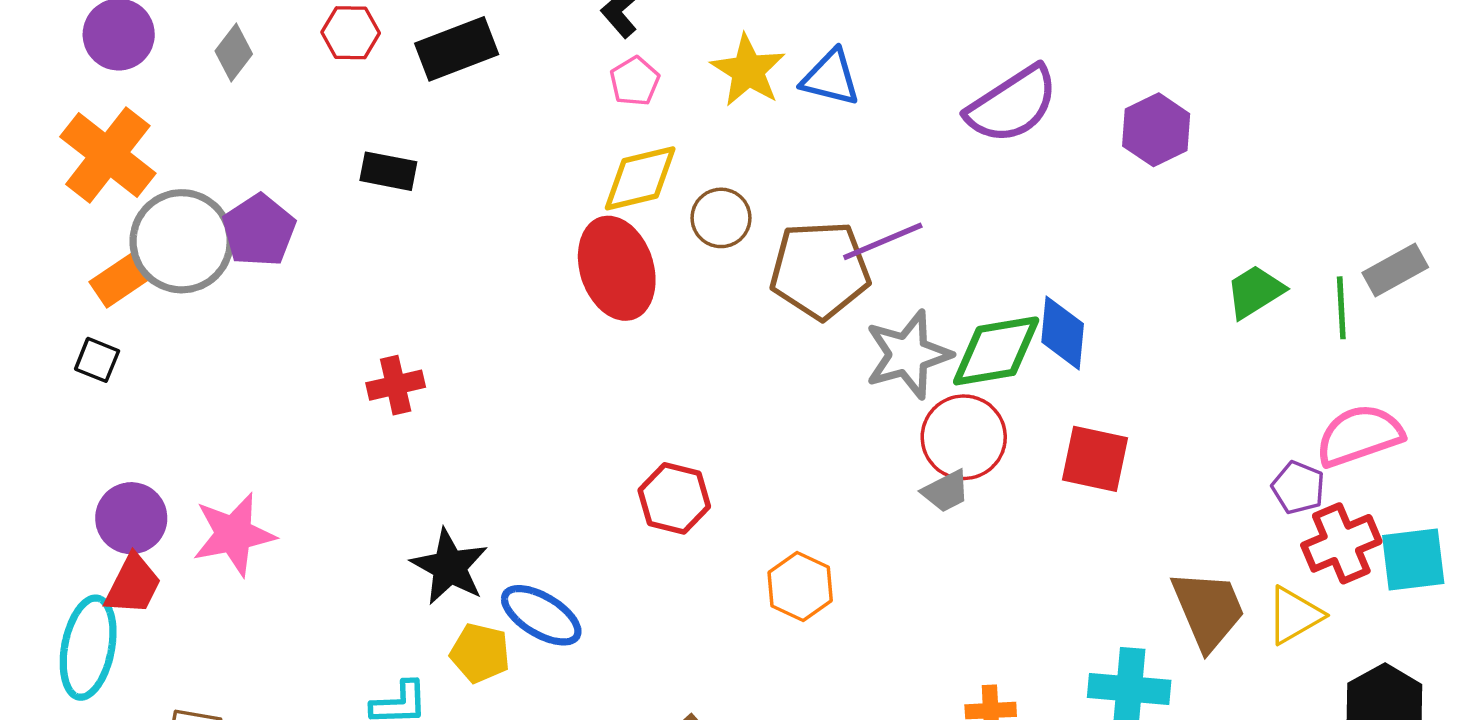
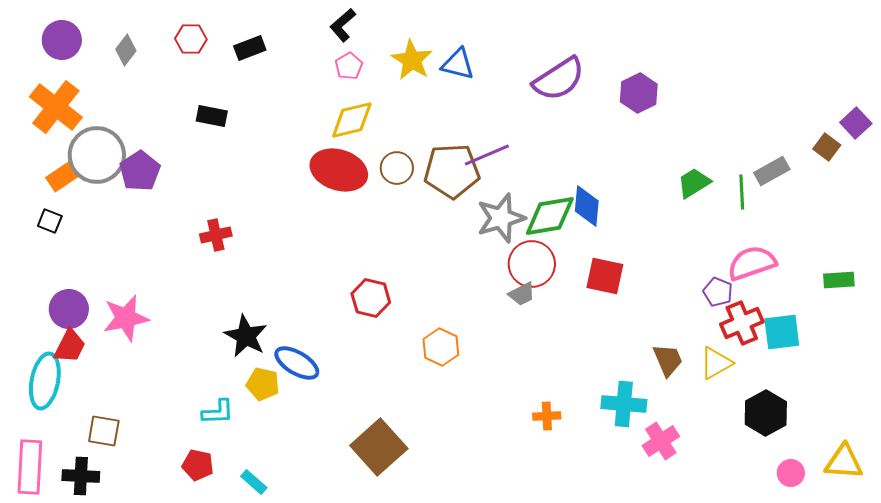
black rectangle: (457, 49) -> (250, 48), size x0.7
brown circle: (721, 218) -> (397, 168), moved
purple pentagon: (259, 230) -> (140, 171), moved
red ellipse: (617, 268) -> (339, 170), turned -54
brown trapezoid: (1208, 610) -> (668, 360), size x0.7

